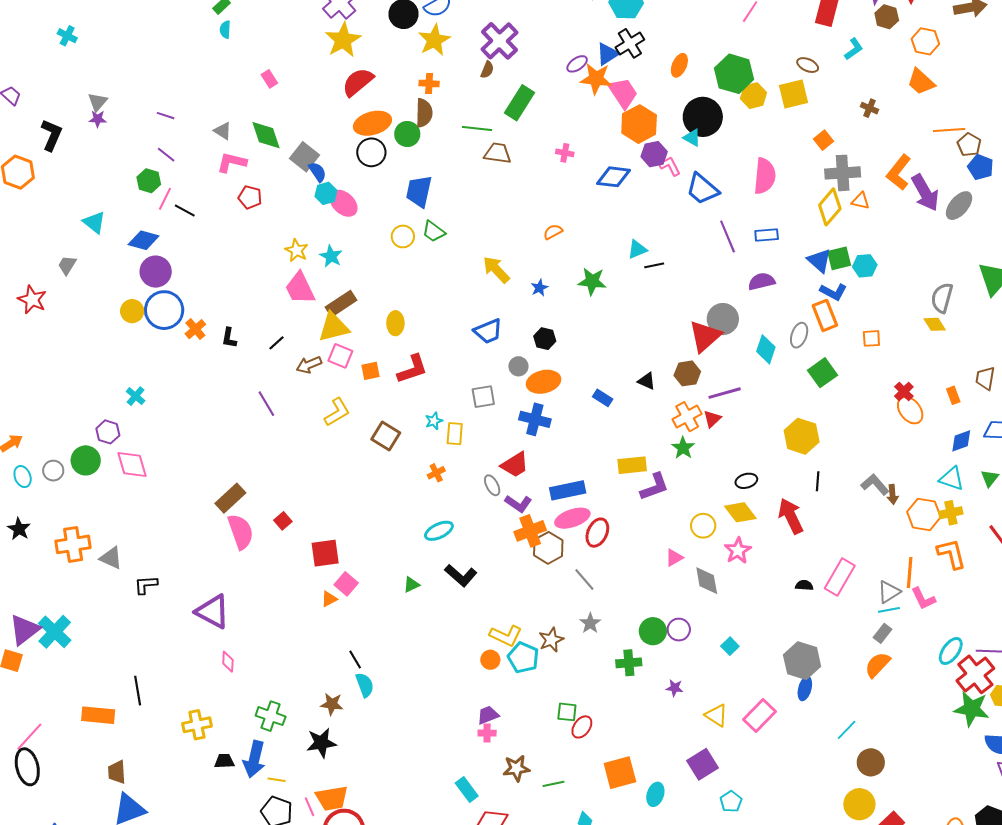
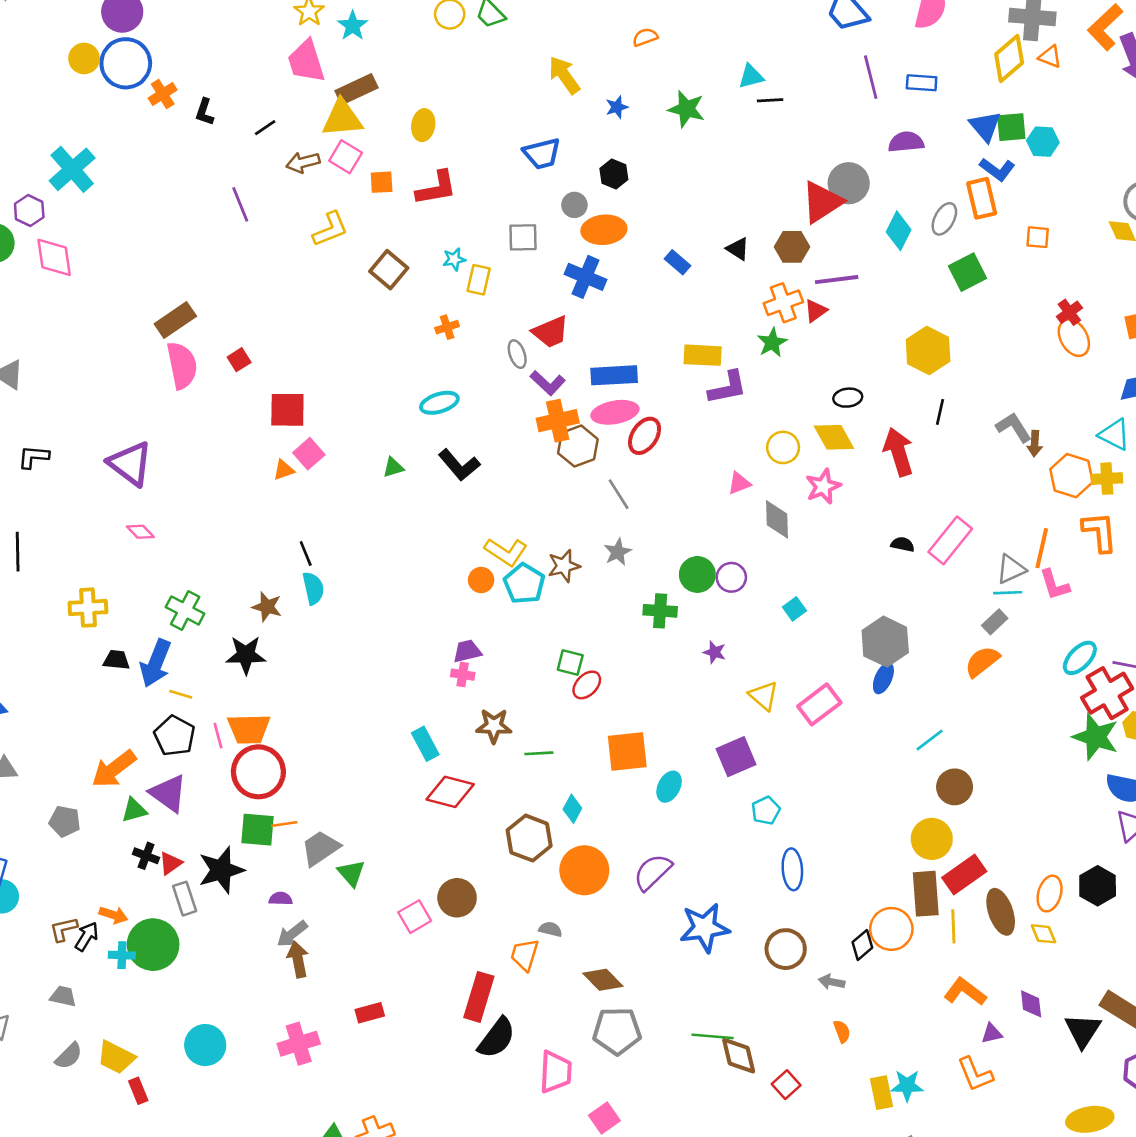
cyan cross: (136, 396) -> (72, 169), size x1.8
black L-shape: (146, 585) -> (33, 457), moved
pink diamond: (228, 662) -> (140, 532), turned -55

